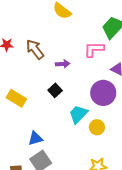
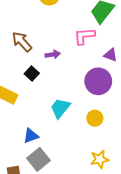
black square: (55, 90) -> (32, 73), moved
cyan trapezoid: (78, 114) -> (60, 108), moved

